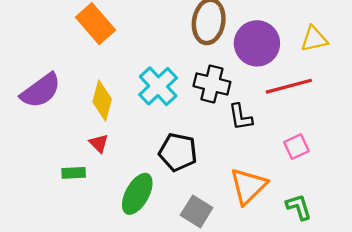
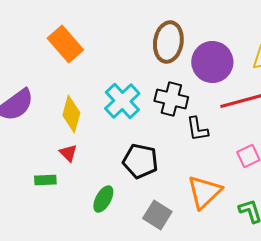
green ellipse: (137, 194) -> (103, 199), size x0.7

